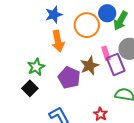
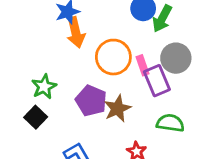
orange circle: (87, 25) -> (113, 57), moved
orange arrow: (58, 41) -> (76, 32), moved
brown star: (90, 66) -> (117, 109), moved

